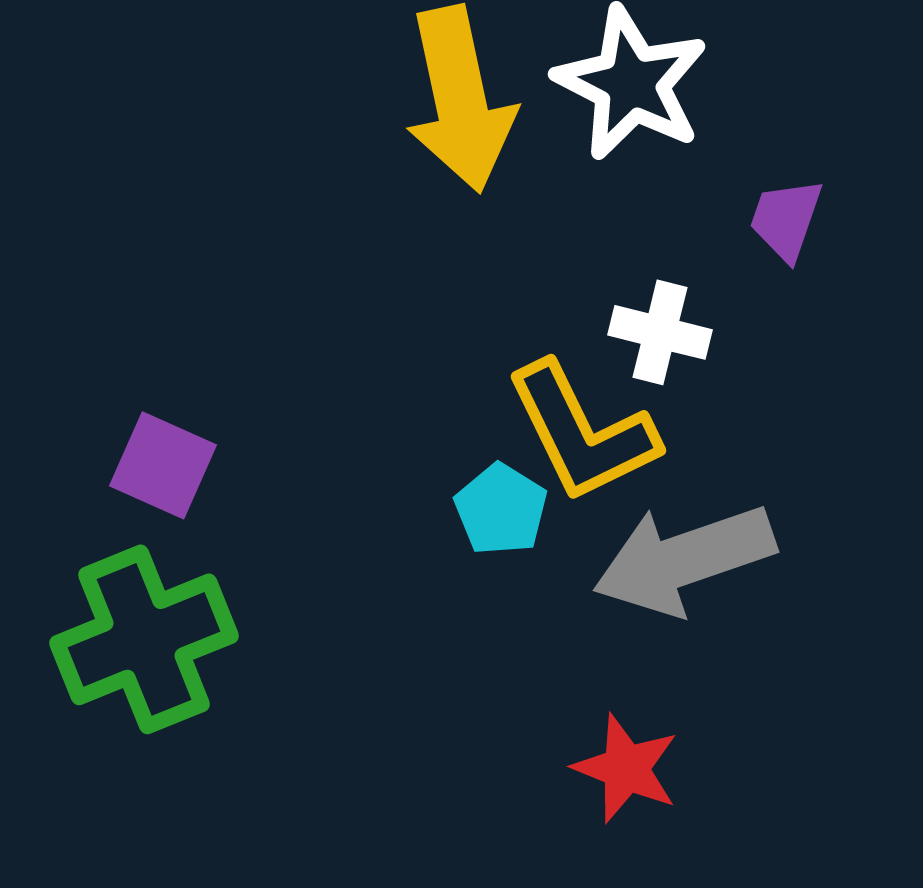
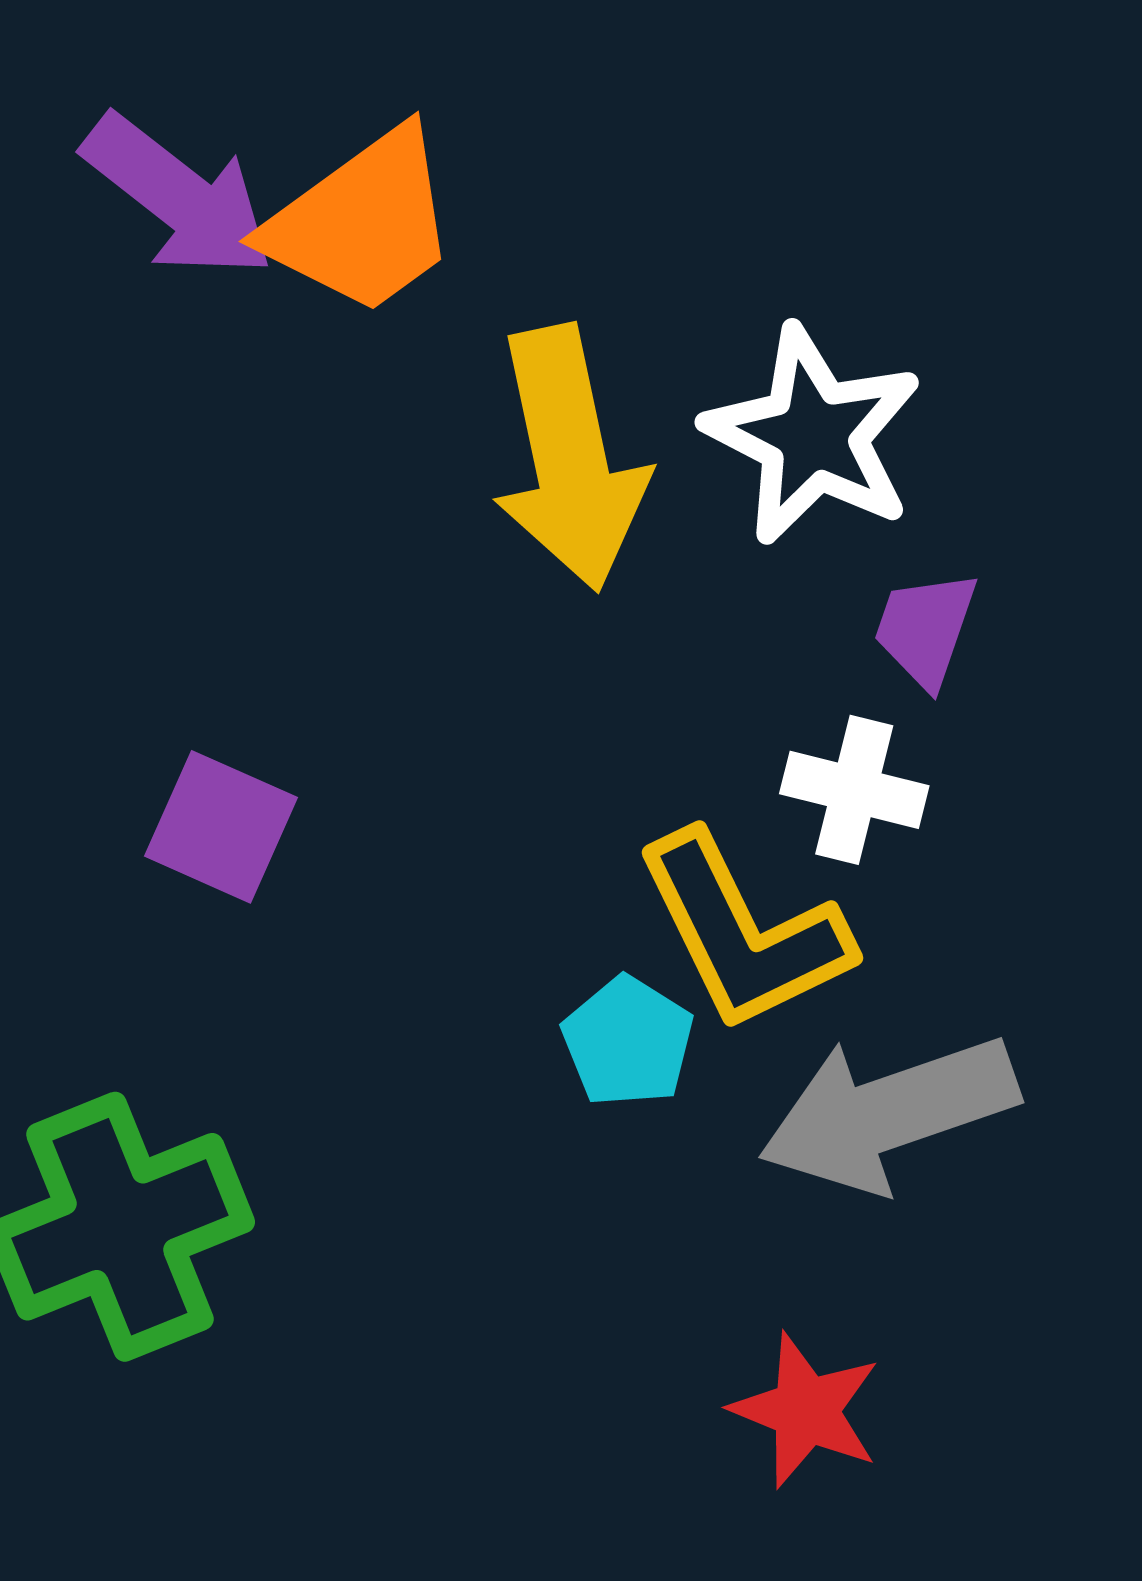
purple trapezoid: (786, 219) -> (925, 629), moved
purple square: (163, 465) -> (221, 827), moved

